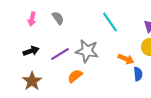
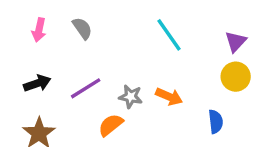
gray star: (87, 51) -> (131, 97), moved, size x0.6
orange arrow: (126, 59) -> (169, 97), moved

